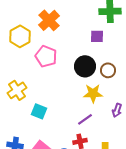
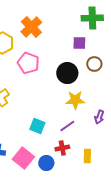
brown circle: (108, 70) -> (94, 64), moved
cyan square: (39, 111) -> (37, 126), moved

